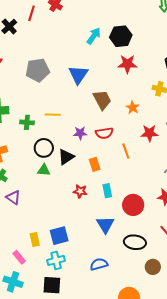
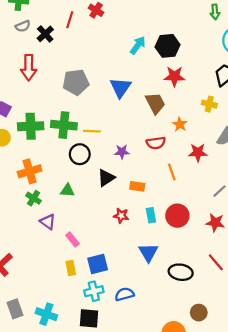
brown trapezoid: (102, 100) -> (155, 103), moved
green cross: (27, 122) -> (64, 125), moved, size x1.6
red semicircle: (104, 133) -> (156, 143), moved
black circle: (44, 148) -> (80, 154), moved
orange rectangle: (95, 164) -> (137, 186), turned -64
green triangle: (44, 170) -> (67, 190), moved
red circle: (133, 205) -> (177, 216), moved
pink rectangle: (19, 257) -> (72, 240), moved
blue semicircle: (99, 264) -> (124, 294), moved
brown circle: (153, 267) -> (199, 313), moved

